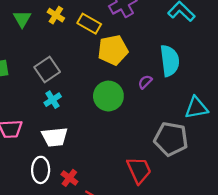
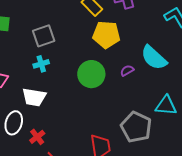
cyan semicircle: (170, 61) -> (154, 58), turned 124

